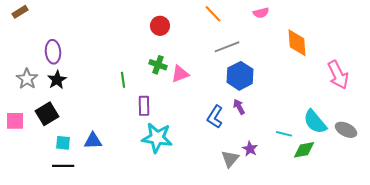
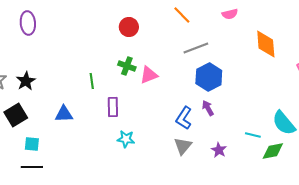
purple ellipse: (53, 52) -> (28, 23), moved
cyan star: (157, 138) -> (126, 139), size x0.6
blue triangle: (93, 141) -> (64, 114), moved
gray triangle: (230, 159) -> (183, 146), moved

